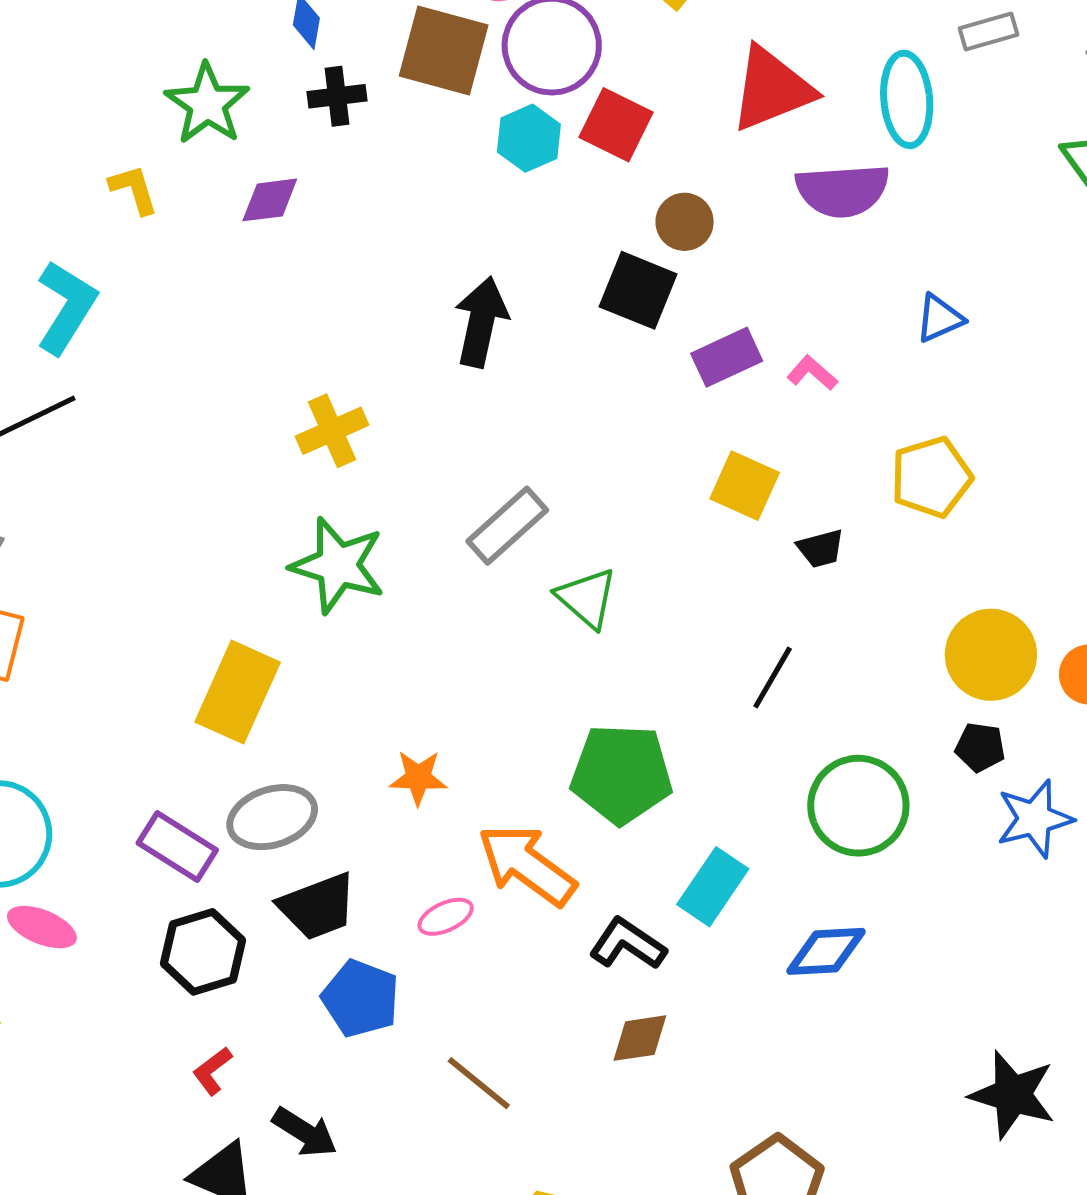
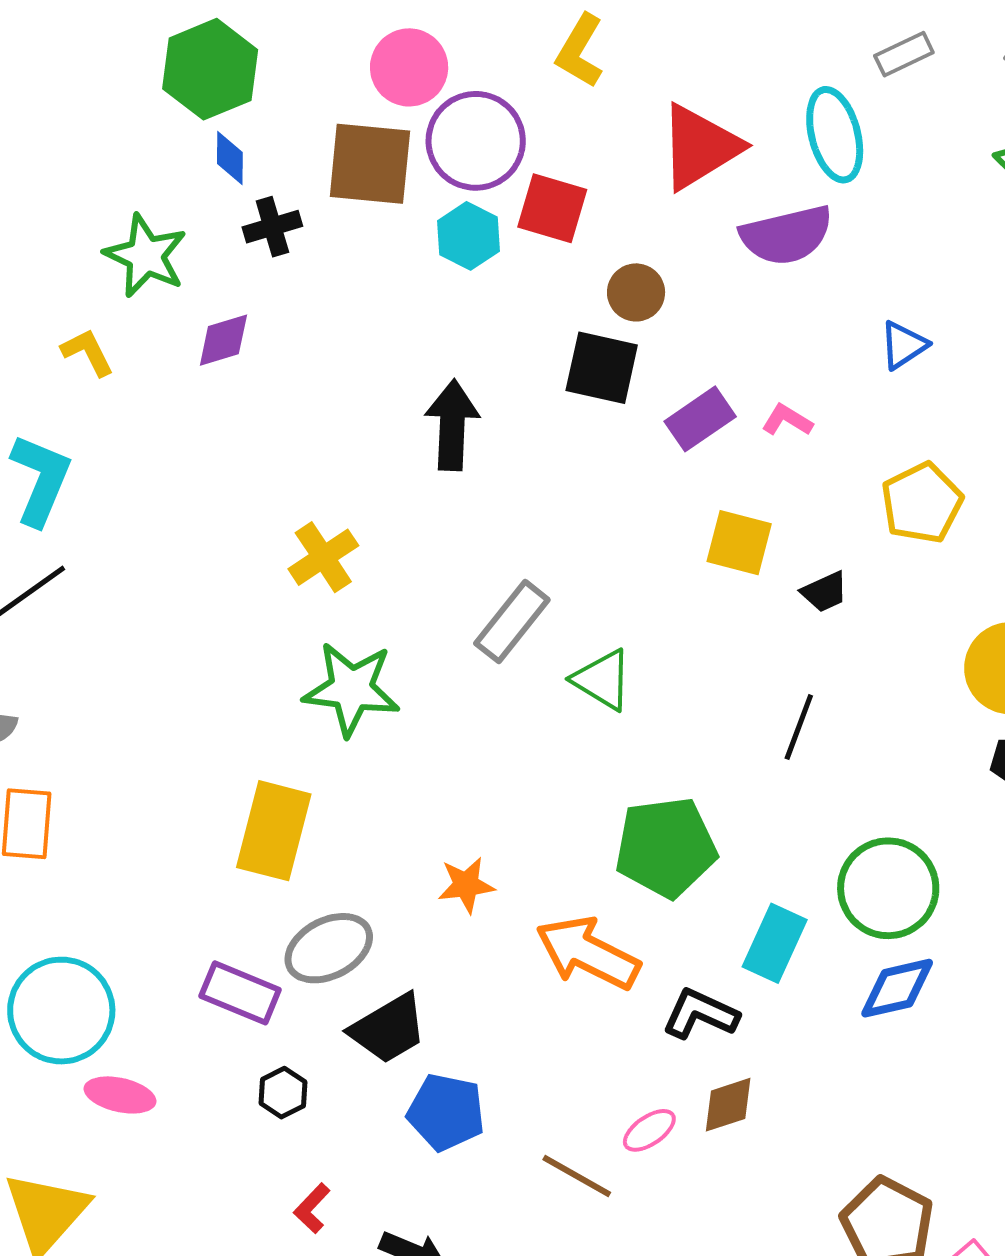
green circle: (858, 806) -> (888, 888), moved
pink ellipse: (446, 917) -> (649, 1130), moved
black hexagon: (203, 952) -> (283, 1093), size x0.6

